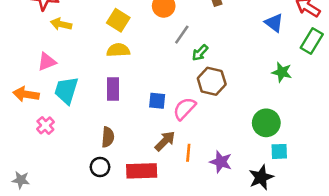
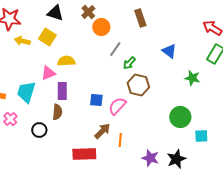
yellow square: (118, 20) -> (47, 37), moved
blue triangle: (274, 23) -> (169, 51), moved
pink triangle: (47, 62) -> (48, 73), moved
brown semicircle: (108, 137) -> (57, 112), moved
cyan square: (279, 151) -> (201, 136), moved
purple star: (221, 162) -> (150, 158), moved
black circle: (100, 167) -> (39, 130), moved

